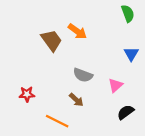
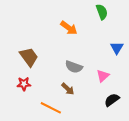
green semicircle: (128, 13) -> (102, 12), moved
brown trapezoid: (52, 40) -> (29, 57), moved

